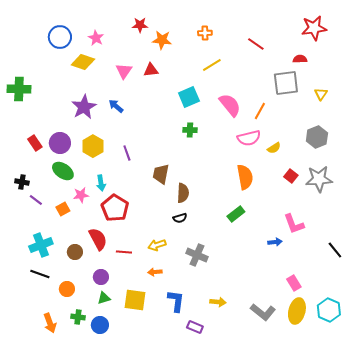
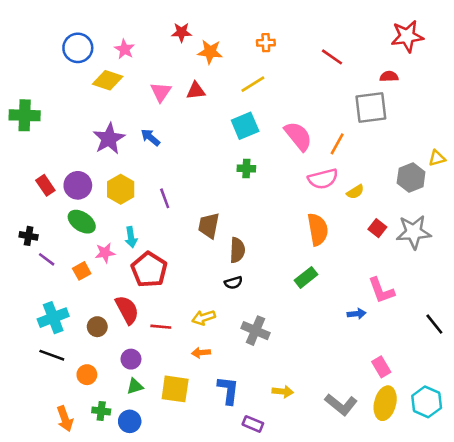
yellow line: (212, 65) -> (253, 84), moved
yellow triangle: (321, 94) -> (437, 158), moved, turned 40

